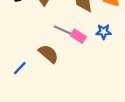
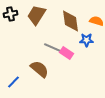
blue star: (104, 32) -> (86, 40), moved

